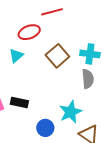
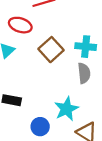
red ellipse: (29, 32) -> (20, 25), turned 40

